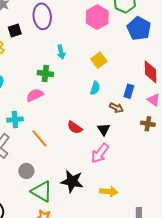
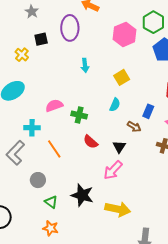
green cross: (45, 74) -> (79, 115), moved
green triangle: (42, 191) -> (51, 202), size x0.6
yellow arrow: (109, 192) -> (118, 209), size x1.4

